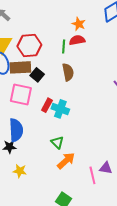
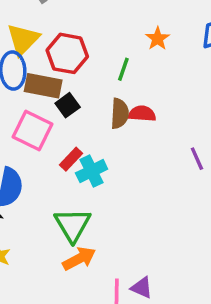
red semicircle: (77, 40) -> (142, 114), moved
cyan cross: (60, 109) -> (92, 171), turned 30
green triangle: (57, 142) -> (73, 225), size x1.6

